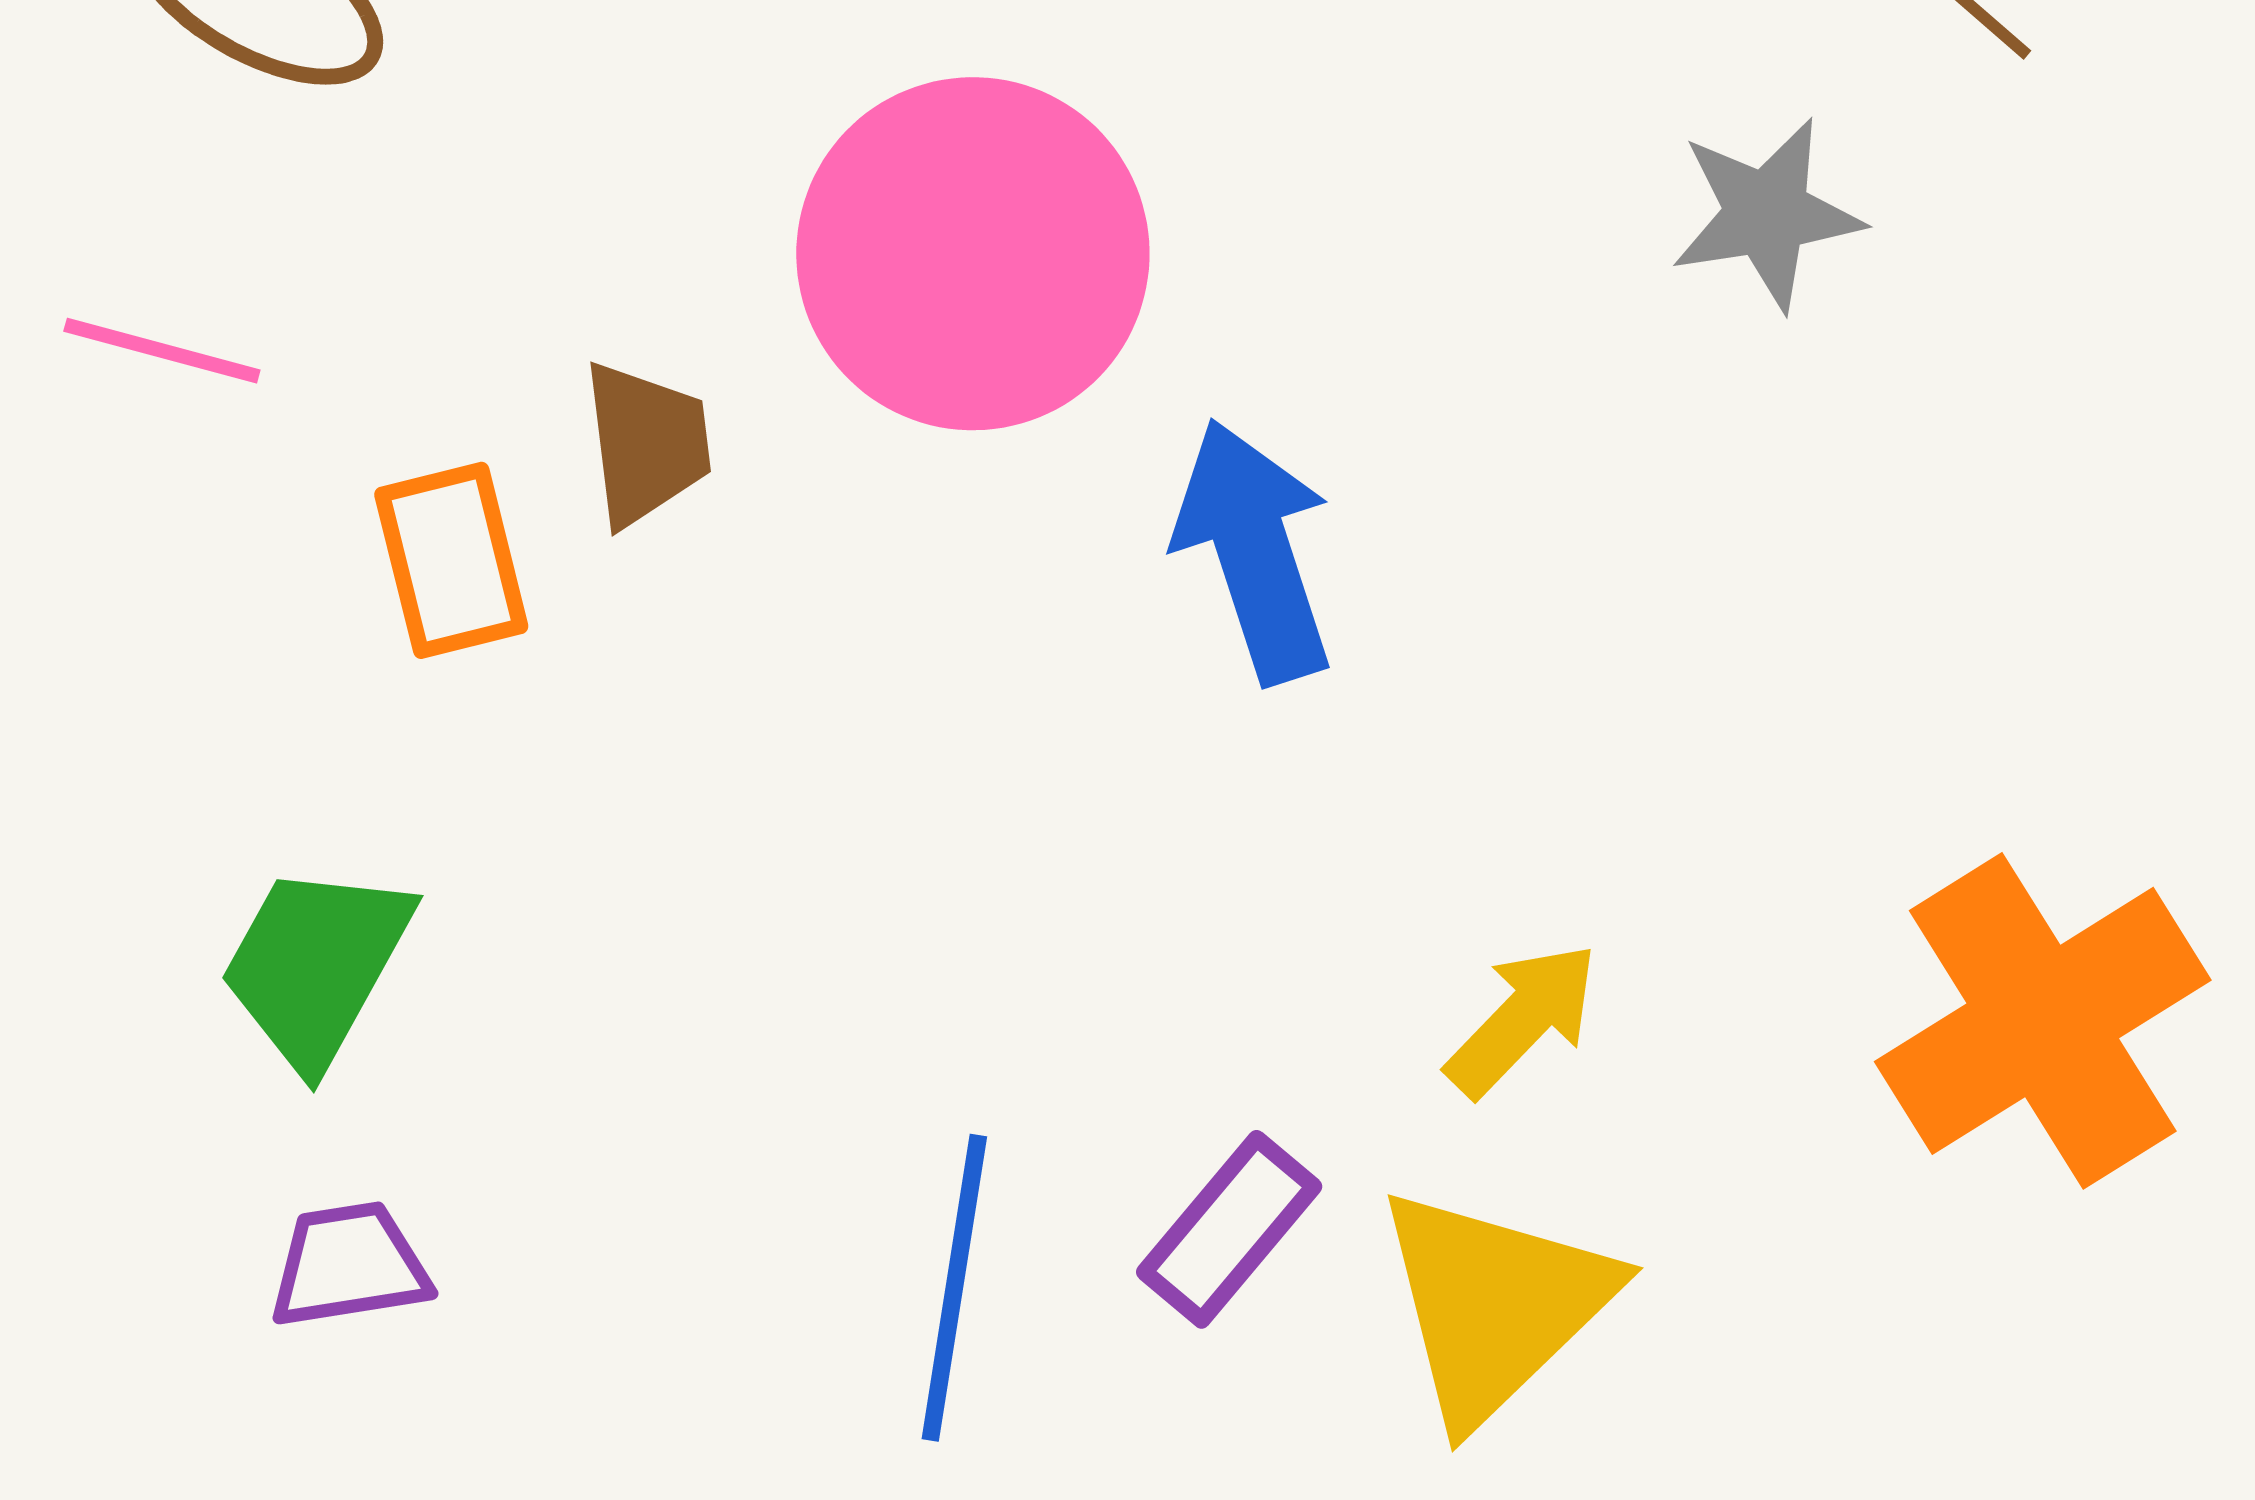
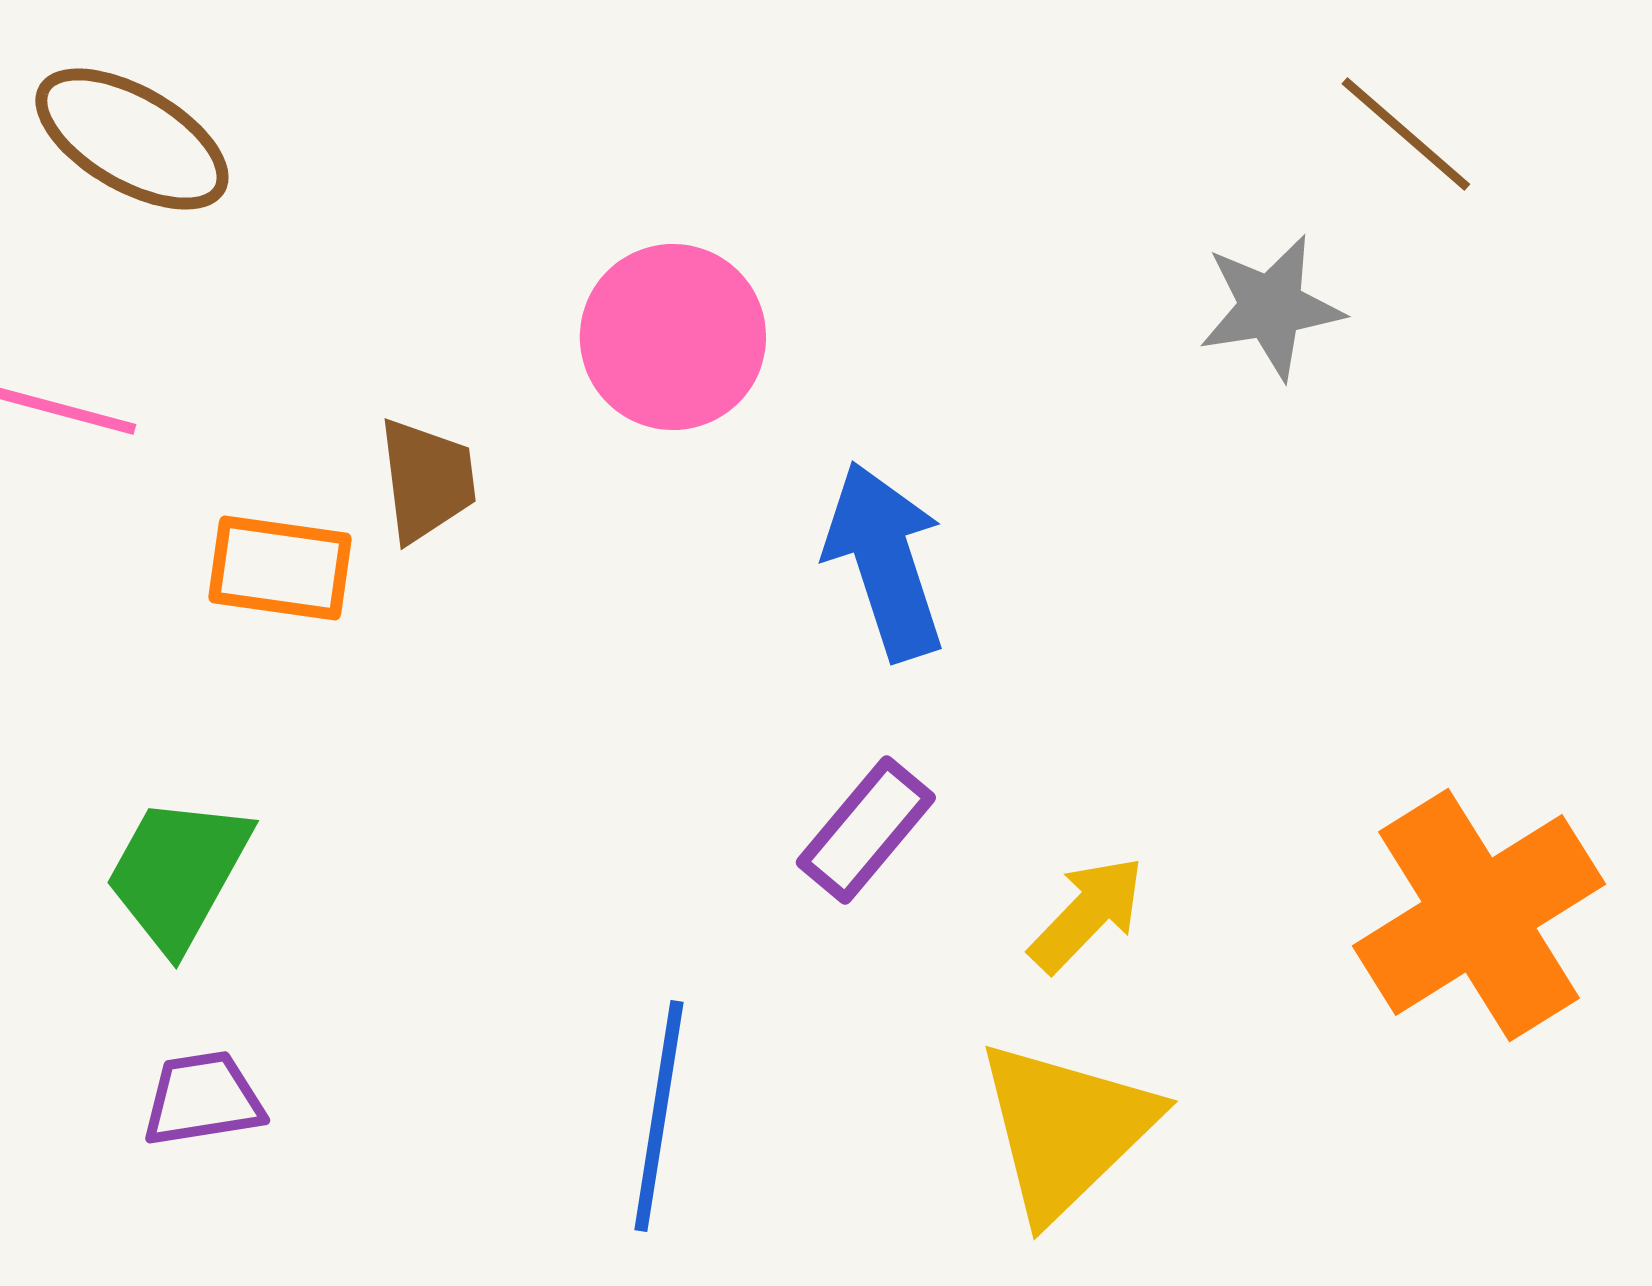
pink circle: (973, 254) -> (673, 337), size x0.7
orange rectangle: (451, 560) -> (280, 568), turned -68
purple rectangle: (1229, 1229) -> (866, 830), moved

